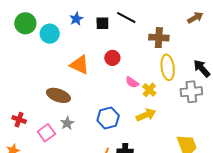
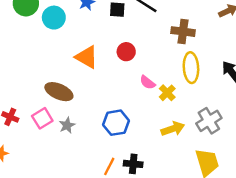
gray cross: (191, 92) -> (209, 121), moved, turned -30
yellow arrow: (146, 115) -> (173, 129), moved
pink square: (46, 133) -> (42, 118), moved

